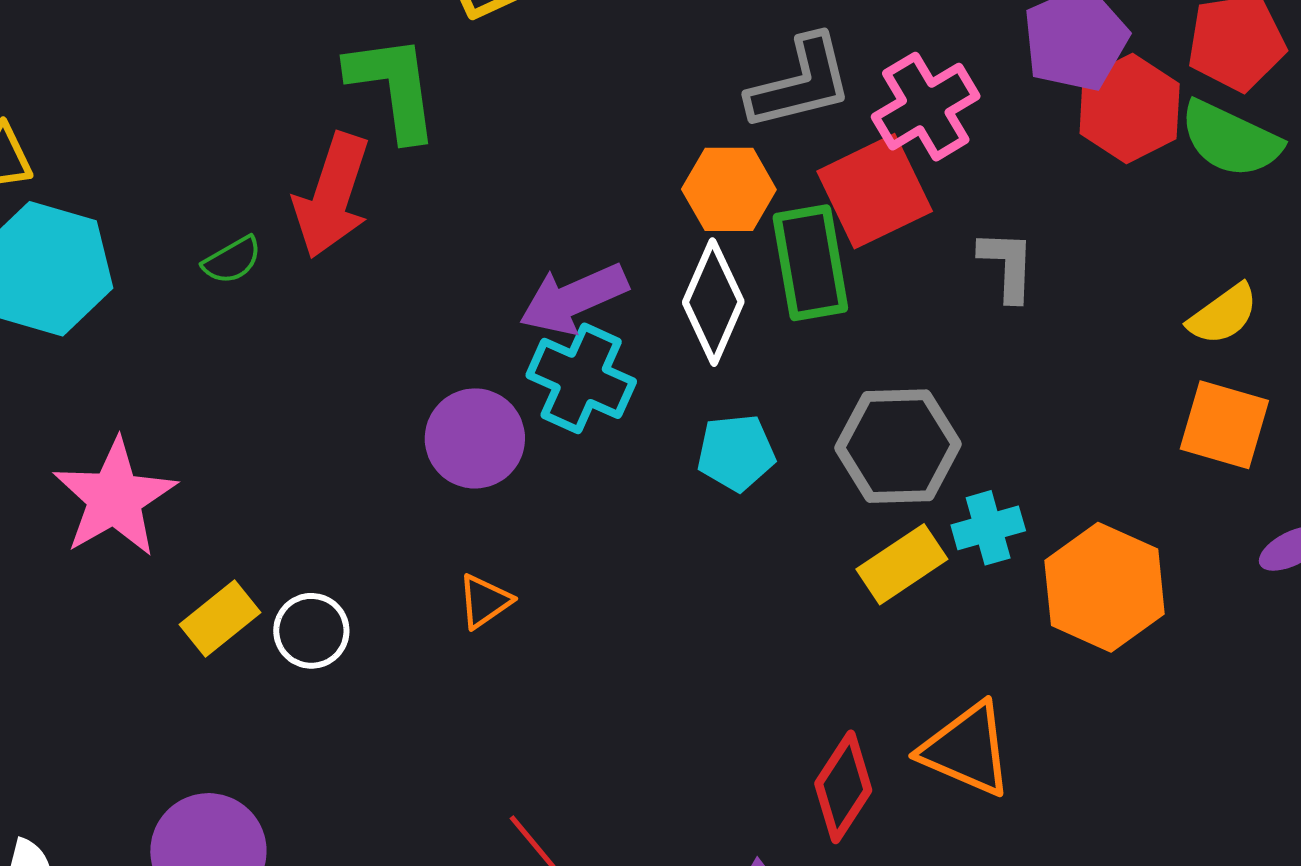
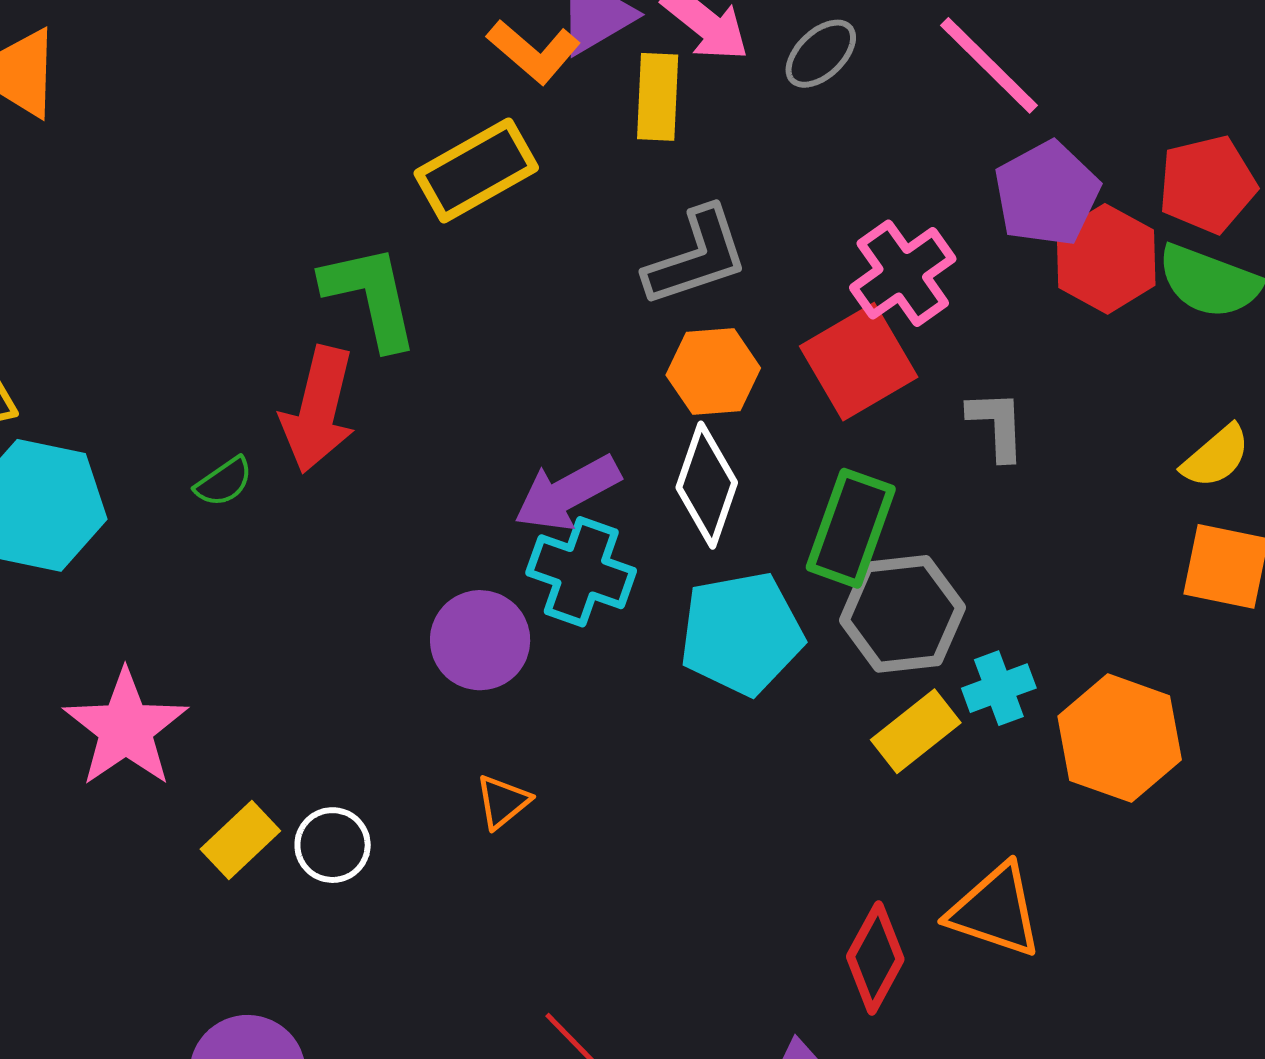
gray L-shape: (800, 83) -> (696, 257), moved
green rectangle: (810, 263) -> (851, 528), moved, turned 34
cyan pentagon: (736, 453) -> (741, 633), size x1.6

